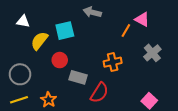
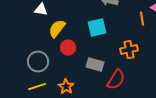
cyan square: (65, 31) -> (97, 28), moved
orange line: (126, 31) -> (142, 19), turned -40
red circle: (60, 60) -> (68, 48), moved

